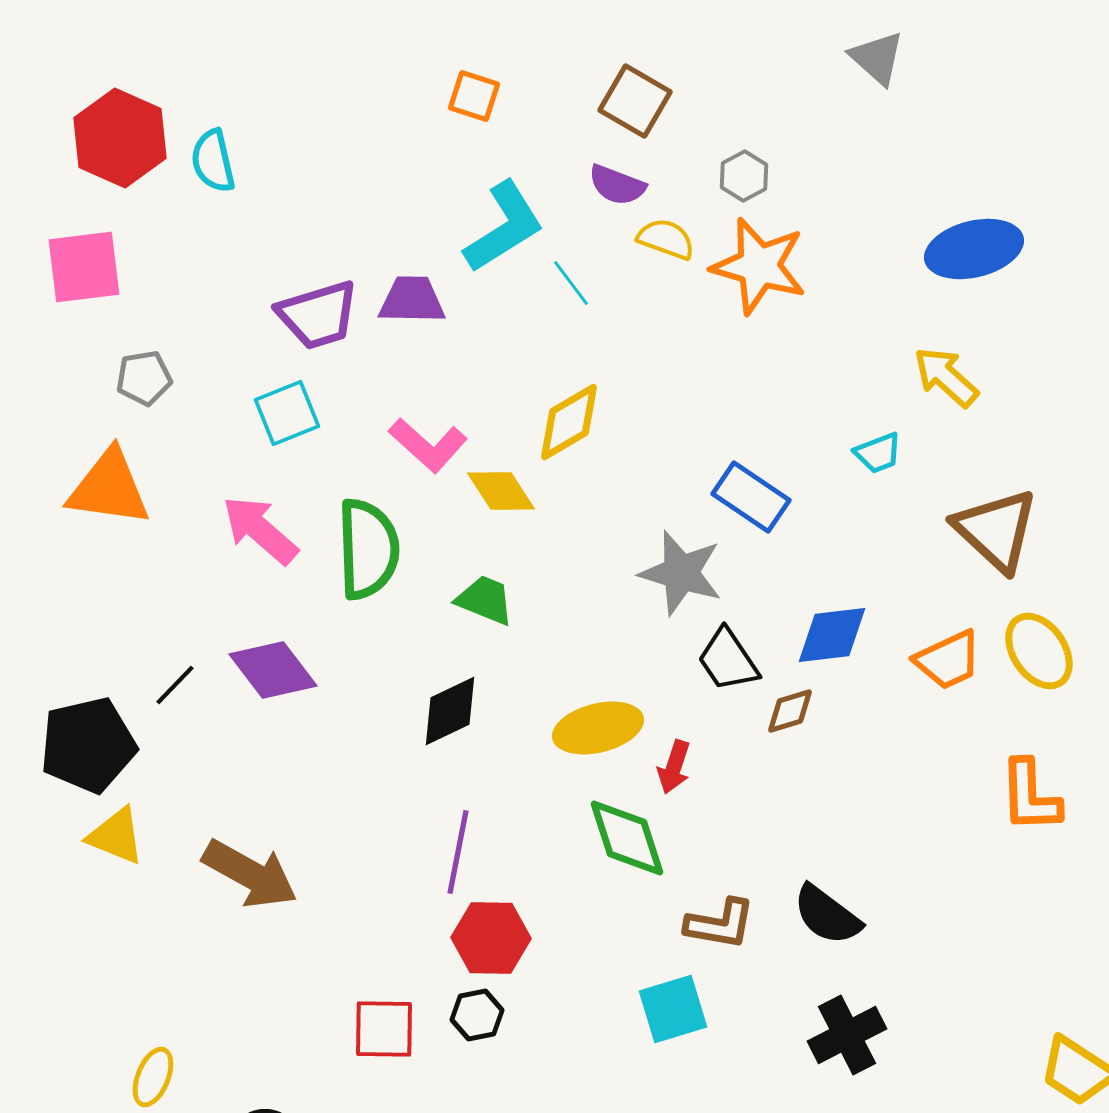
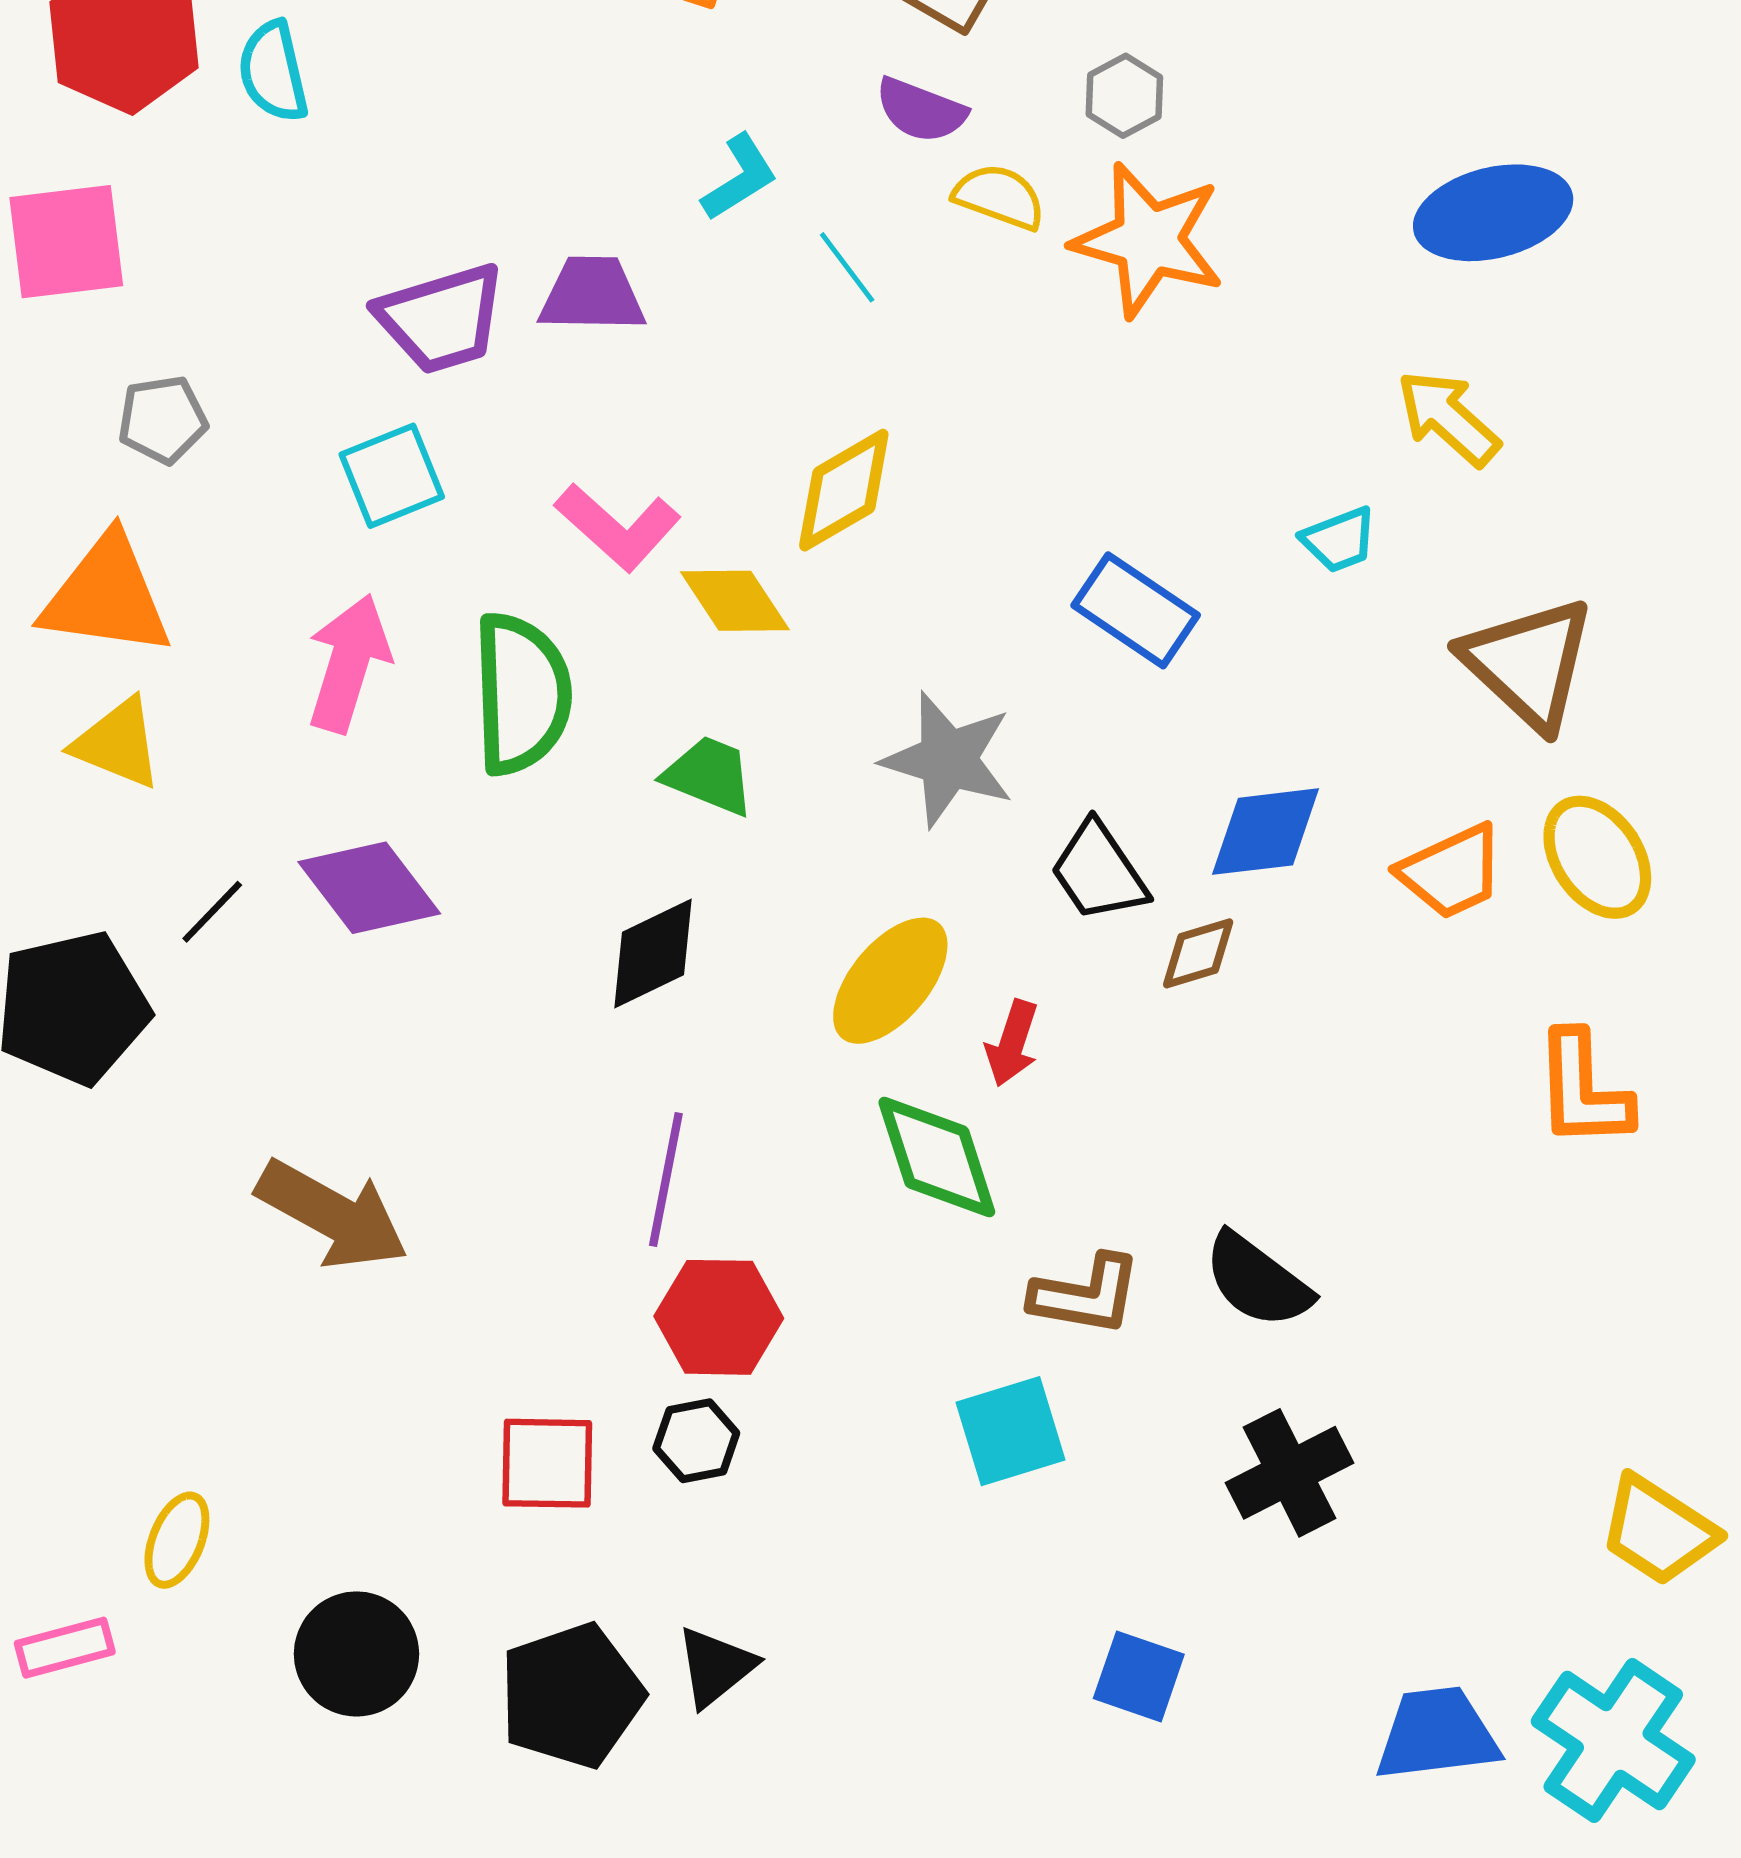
cyan L-shape: (504, 227) -> (740, 178), size x0.6
pink arrow: (260, 530) -> (348, 663), turned 66
gray star: (681, 573) -> (948, 759), moved
yellow ellipse: (598, 728) -> (890, 981), turned -36
yellow triangle: (116, 836) -> (118, 743), moved

